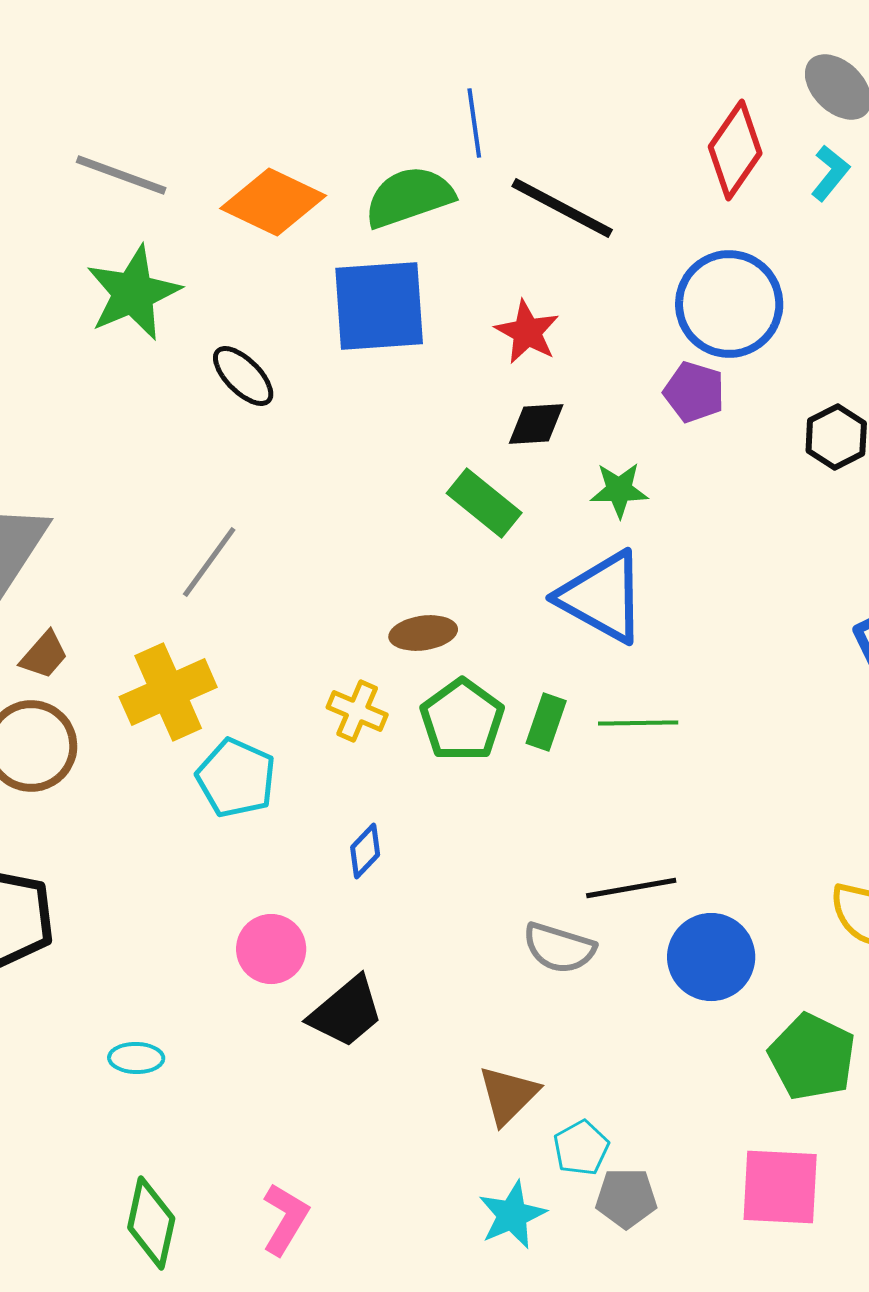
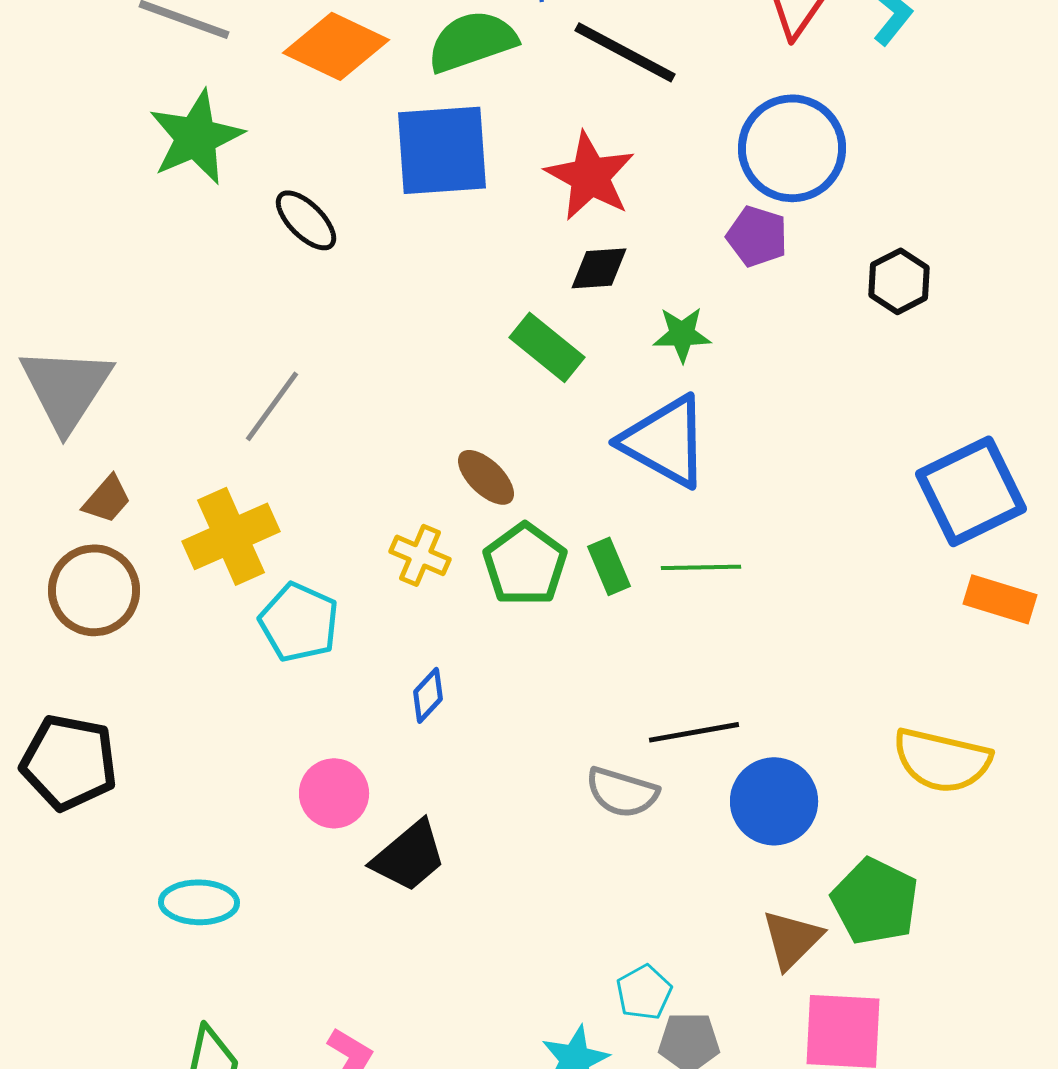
red star: (527, 332) -> (590, 176), size x1.4
brown ellipse: (423, 633) -> (486, 477), turned 52
green rectangle: (546, 722) -> (609, 566), turned -42
cyan ellipse: (136, 1058) -> (199, 902), size x1.4
brown triangle: (508, 1095) -> (792, 939), moved

